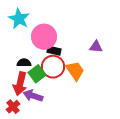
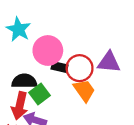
purple triangle: (96, 47) -> (109, 62), size x1.5
black semicircle: (24, 63) -> (24, 81), size x1.5
red circle: (53, 67) -> (80, 68), moved

